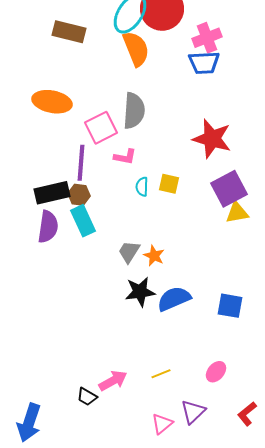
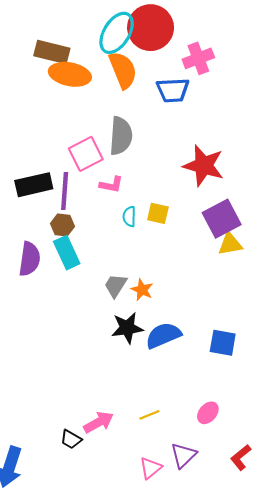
blue trapezoid: (204, 63) -> (173, 90), moved
orange ellipse: (52, 102) -> (70, 74), moved
black rectangle: (52, 193) -> (34, 185), moved

